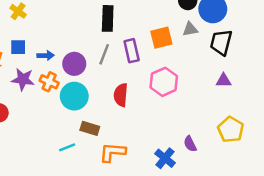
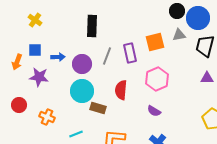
black rectangle: (108, 18) -> (92, 26), moved
orange cross: (49, 82) -> (47, 117), moved
brown rectangle: (90, 128) -> (98, 108), moved
purple semicircle: (190, 144) -> (154, 111), moved, turned -32

